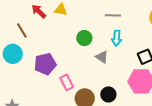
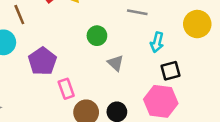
cyan arrow: (117, 38) -> (157, 42), moved
purple pentagon: (45, 64) -> (42, 61), turned -30

